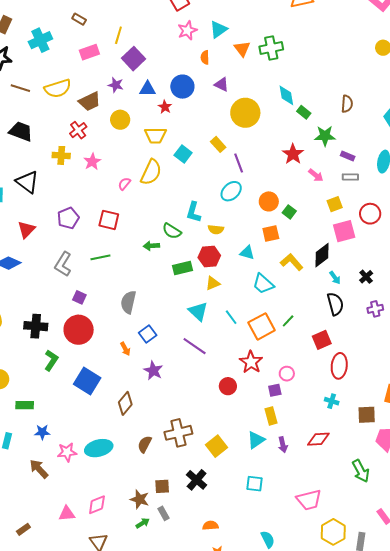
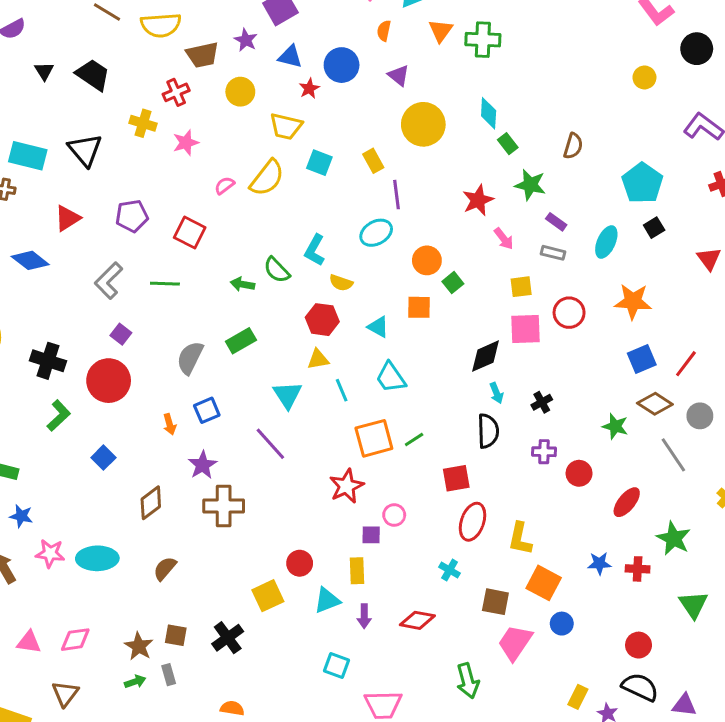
cyan square: (183, 154) -> (319, 163), turned -30
yellow L-shape: (292, 262) -> (520, 539), moved, turned -140
green rectangle: (183, 268) -> (241, 341), moved, turned -30
cyan line: (231, 317) -> (342, 390), moved
blue square: (87, 381) -> (103, 458), size x0.6
red circle: (228, 386) -> (300, 563), moved
brown cross: (178, 433) -> (224, 506), moved
cyan square: (254, 484) -> (337, 666), moved

